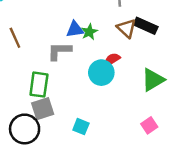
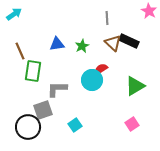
blue triangle: (75, 29) -> (57, 44), moved
gray L-shape: (59, 51) -> (57, 89), moved
green rectangle: (39, 85) -> (33, 71), moved
cyan square: (81, 127) -> (75, 125), turned 32

